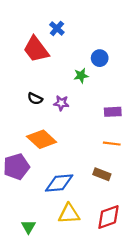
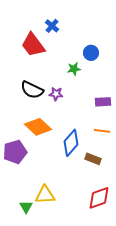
black semicircle: (35, 99) -> (32, 90), size x1.6
blue diamond: (59, 183) -> (71, 143), moved, turned -44
yellow triangle: (69, 214) -> (45, 195), moved

